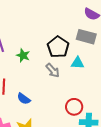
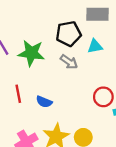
black pentagon: (58, 47) -> (69, 34), turned -30
green star: (23, 55) -> (31, 53), size x1.6

